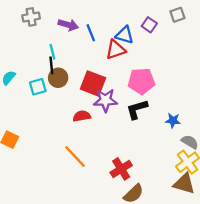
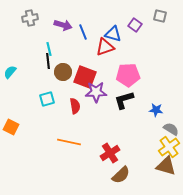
gray square: (177, 15) -> (160, 16), turned 32
brown circle: (58, 78) -> (63, 72), moved
cyan square: (38, 87) -> (47, 99), moved
red semicircle: (82, 116) -> (75, 106), turned 91
orange line: (75, 157) -> (69, 142), turned -35

